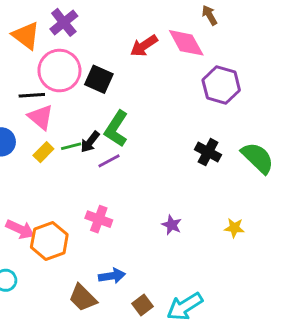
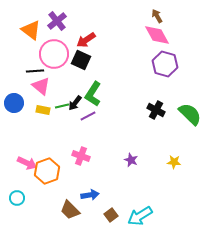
pink diamond: (186, 43) -> (157, 35), moved
red arrow: (144, 46) -> (86, 40), moved
yellow rectangle: (43, 152) -> (43, 110), turned 56

